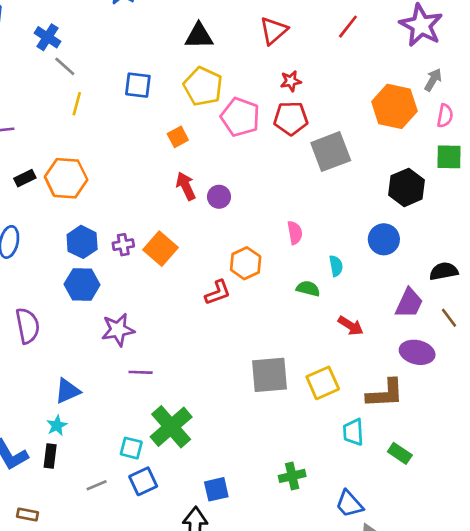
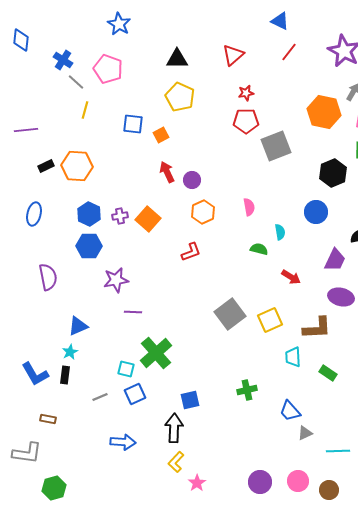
blue square: (138, 85) -> (133, 124), moved
pink pentagon: (240, 117) -> (108, 69), moved
orange hexagon: (246, 263) -> (203, 212), moved
gray square: (270, 375) -> (230, 314), turned -32

